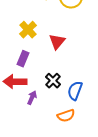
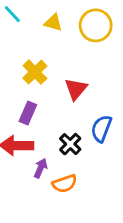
blue semicircle: (75, 91) -> (101, 129), moved
orange semicircle: (66, 116) -> (65, 184), moved

